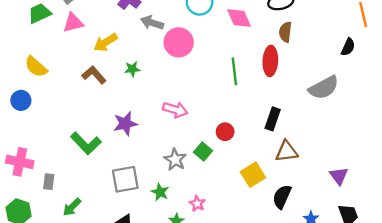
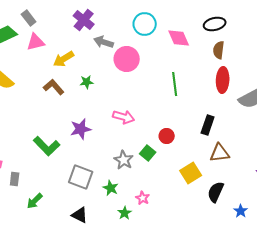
red ellipse: (270, 61) -> (223, 80), moved
gray square: (125, 179) -> (81, 177), turned 30

